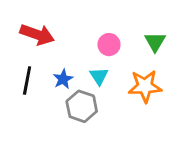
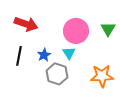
pink circle: (109, 45) -> (76, 31), size x1.6
orange star: (145, 86) -> (102, 76), moved

